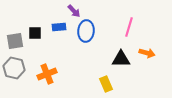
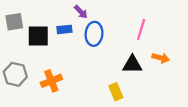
black square: (35, 33) -> (38, 36), size x1.5
gray square: (15, 41) -> (14, 22), moved

